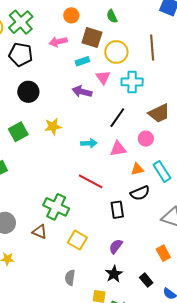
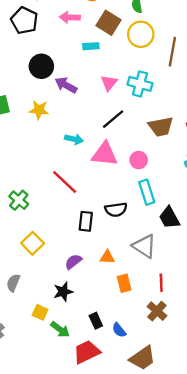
yellow circle: (116, 52) -> (141, 34), moved
pink triangle: (103, 77) -> (109, 83), moved
black circle: (28, 92) -> (41, 66), moved
purple arrow: (82, 92) -> (66, 85), moved
pink circle: (146, 139) -> (139, 160), moved
pink triangle: (118, 149) -> (105, 154), size x1.4
orange triangle: (137, 169) -> (107, 257), moved
green cross: (56, 207) -> (19, 200), size x0.7
black rectangle: (146, 280) -> (96, 321), moved

